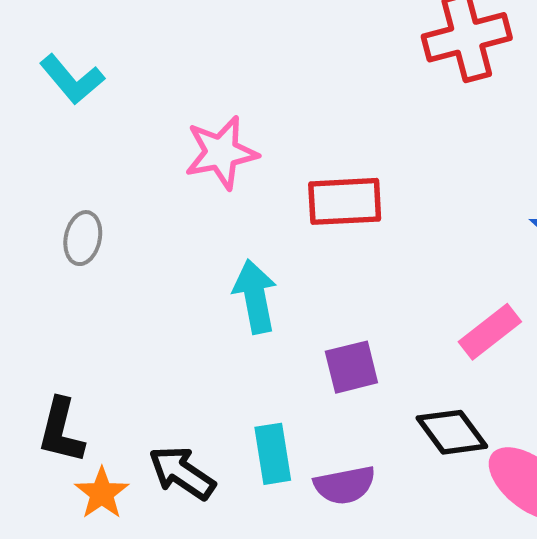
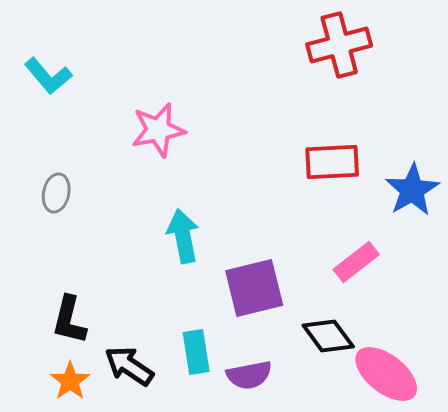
red rectangle: (345, 201) -> (332, 162), moved
purple square: (351, 367) -> (254, 288), size x1.5
black L-shape: (61, 431) -> (69, 320), moved

